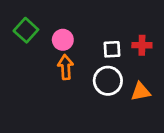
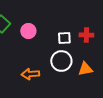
orange arrow: (66, 67) -> (30, 74), moved, turned -90

